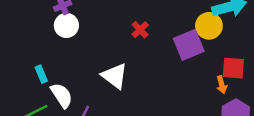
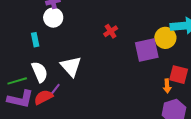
cyan rectangle: (41, 74) -> (35, 40), moved
white triangle: (115, 76) -> (71, 66), moved

